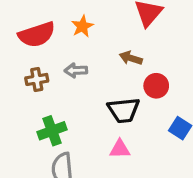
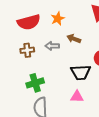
brown arrow: (131, 58) -> (74, 39), moved

